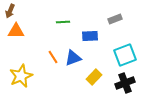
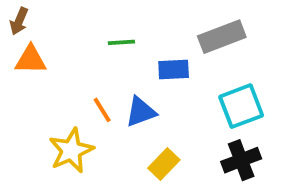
gray rectangle: (115, 19) -> (222, 37), size x1.6
yellow star: (21, 76) -> (71, 150), moved
yellow rectangle: (94, 77) -> (164, 164), moved

